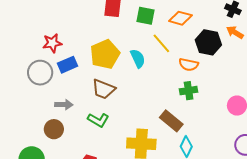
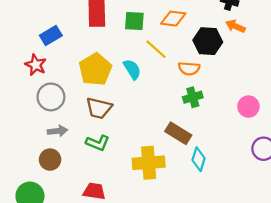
red star: (52, 43) -> (36, 65), turned -30
blue rectangle: (67, 65) -> (51, 36), moved
gray circle: (40, 73) -> (51, 97), moved

